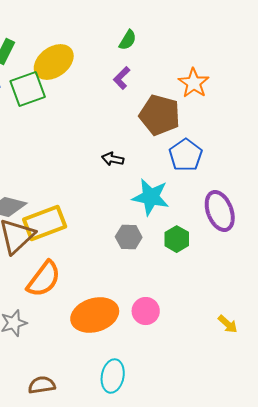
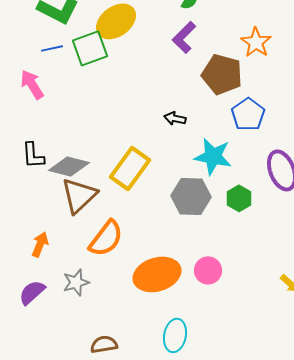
purple L-shape: (122, 78) -> (184, 37), size x1.4
yellow rectangle: (45, 223) -> (130, 168), moved, turned -33
gray hexagon: (129, 237) -> (191, 196), size x1.5

